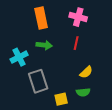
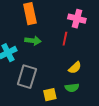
pink cross: (78, 17) -> (77, 19), moved
gray rectangle: (38, 81) -> (27, 77), turned 35

